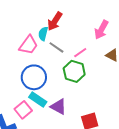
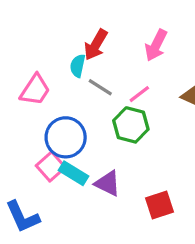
pink arrow: (101, 30) -> (156, 45), moved
pink trapezoid: (28, 45) -> (35, 90), moved
pink square: (23, 110) -> (51, 167), moved

